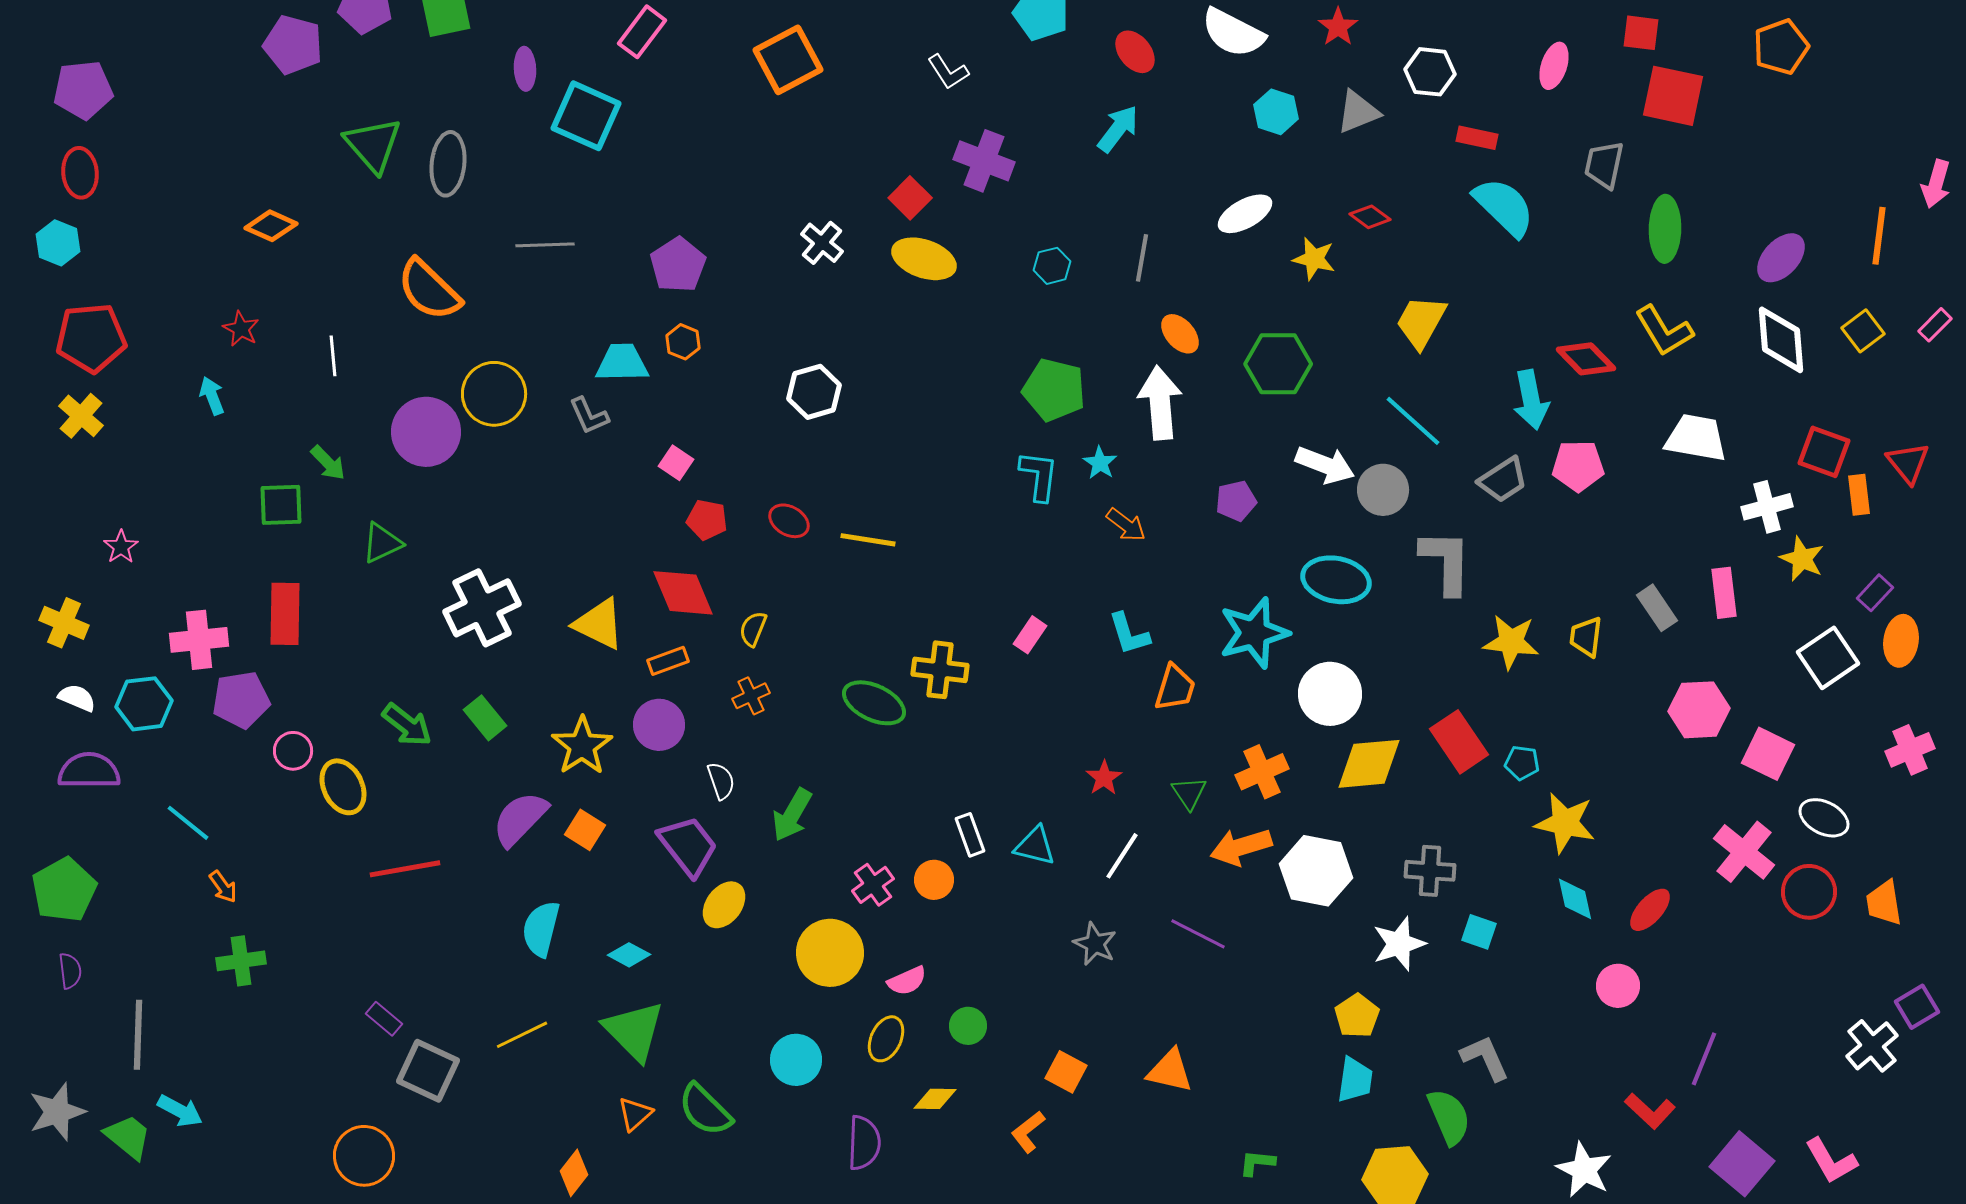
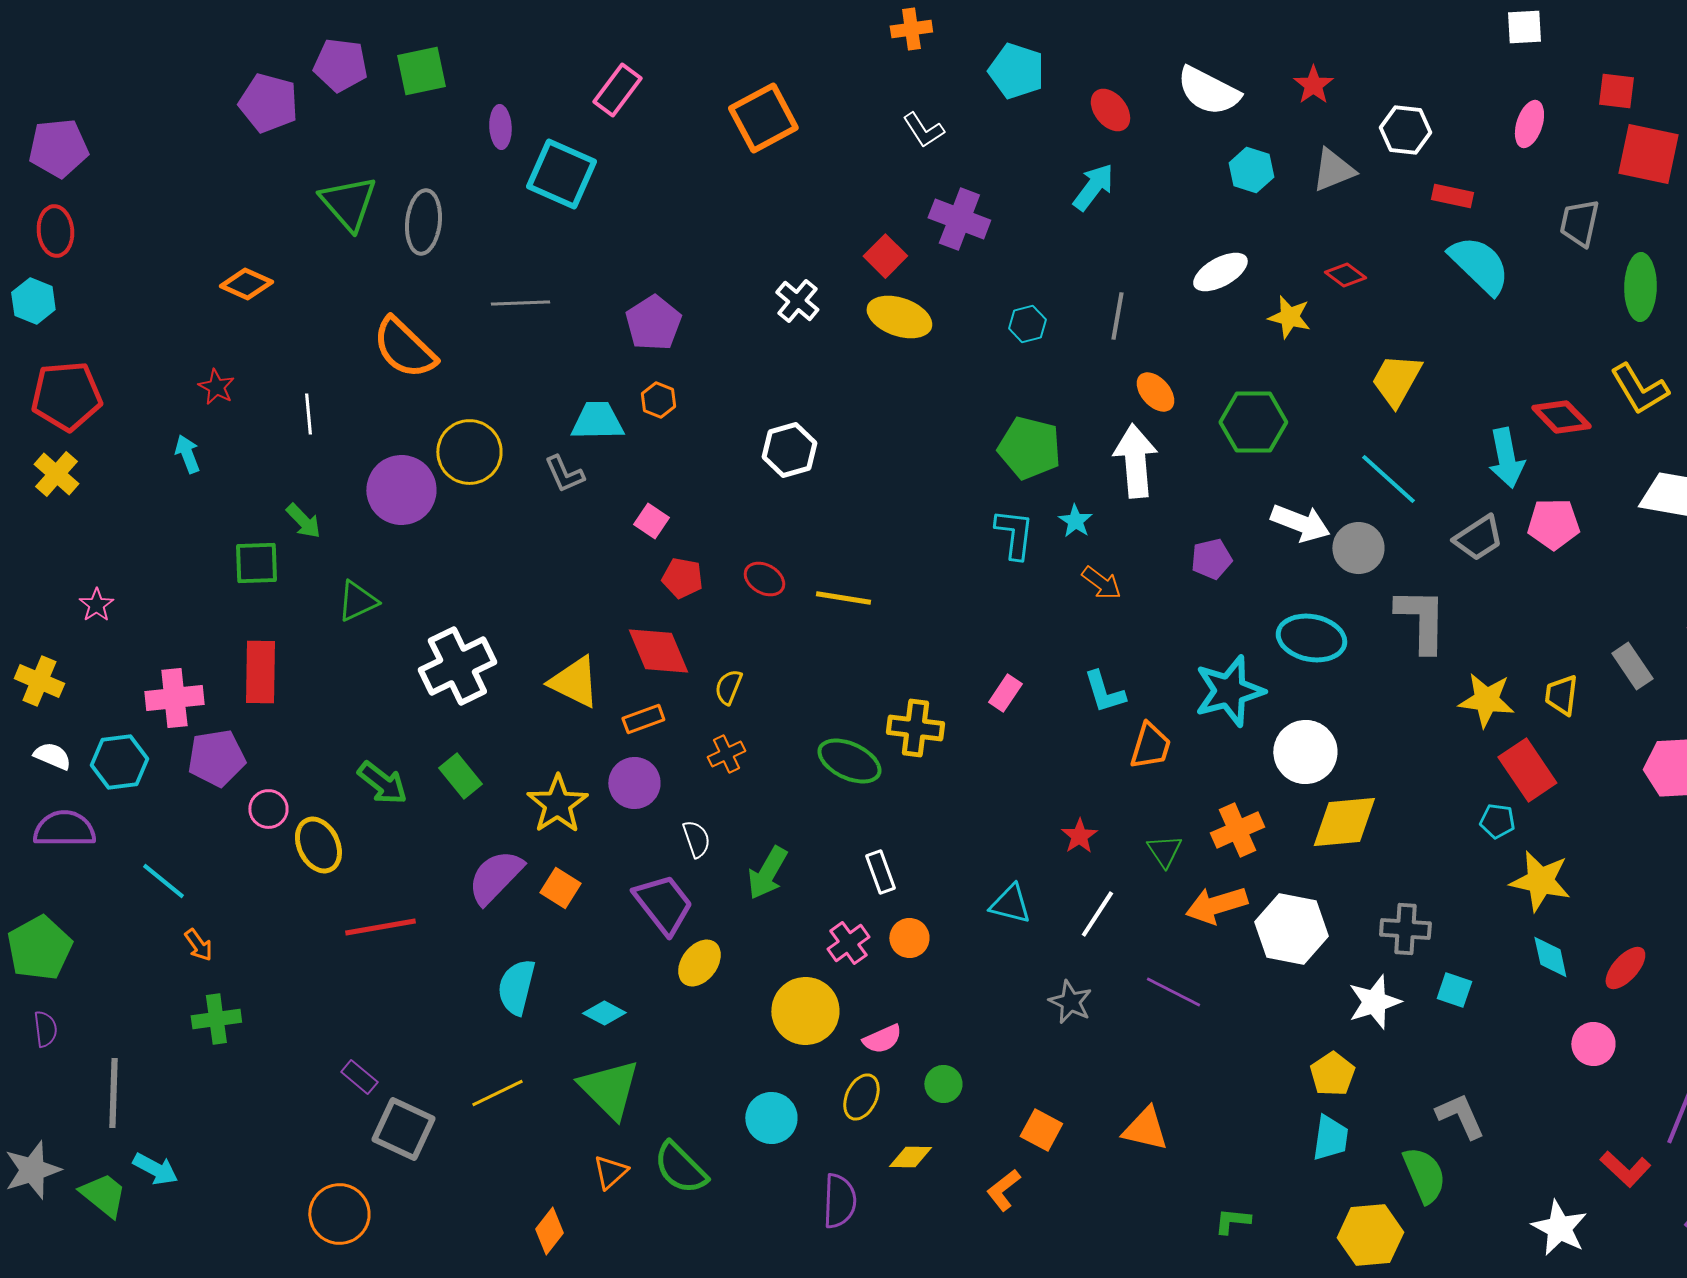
red rectangle: (1459, 742) -> (1527, 770), moved
white rectangle: (970, 835) -> (880, 872), moved

